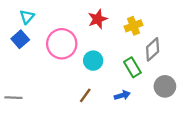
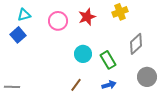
cyan triangle: (27, 17) -> (24, 15), turned 32
yellow cross: (134, 26) -> (120, 12), moved
pink circle: (62, 44) -> (58, 21), moved, size x0.7
green rectangle: (132, 67) -> (108, 60), moved

